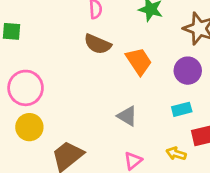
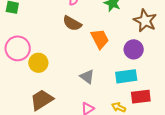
cyan rectangle: (182, 109) -> (126, 76), size x1.5
yellow circle: (29, 127) -> (38, 63), moved

